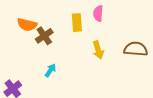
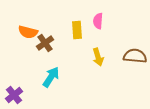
cyan arrow: (50, 70) -> (51, 77), size x1.5

